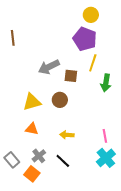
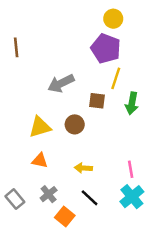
brown square: (71, 76) -> (97, 101), moved
black line: (63, 161) -> (90, 198), moved
orange square: (32, 174) -> (65, 217), moved

